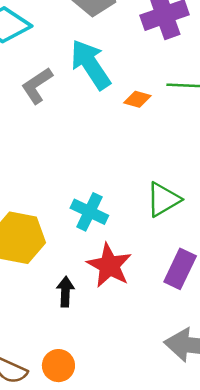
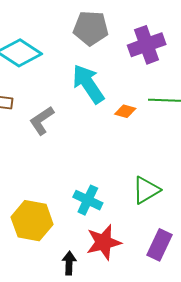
gray L-shape: (37, 86) -> (42, 120), moved
red star: (109, 265) -> (104, 242), turned 30

